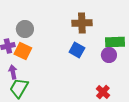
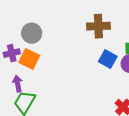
blue square: (77, 50) -> (108, 59), moved

